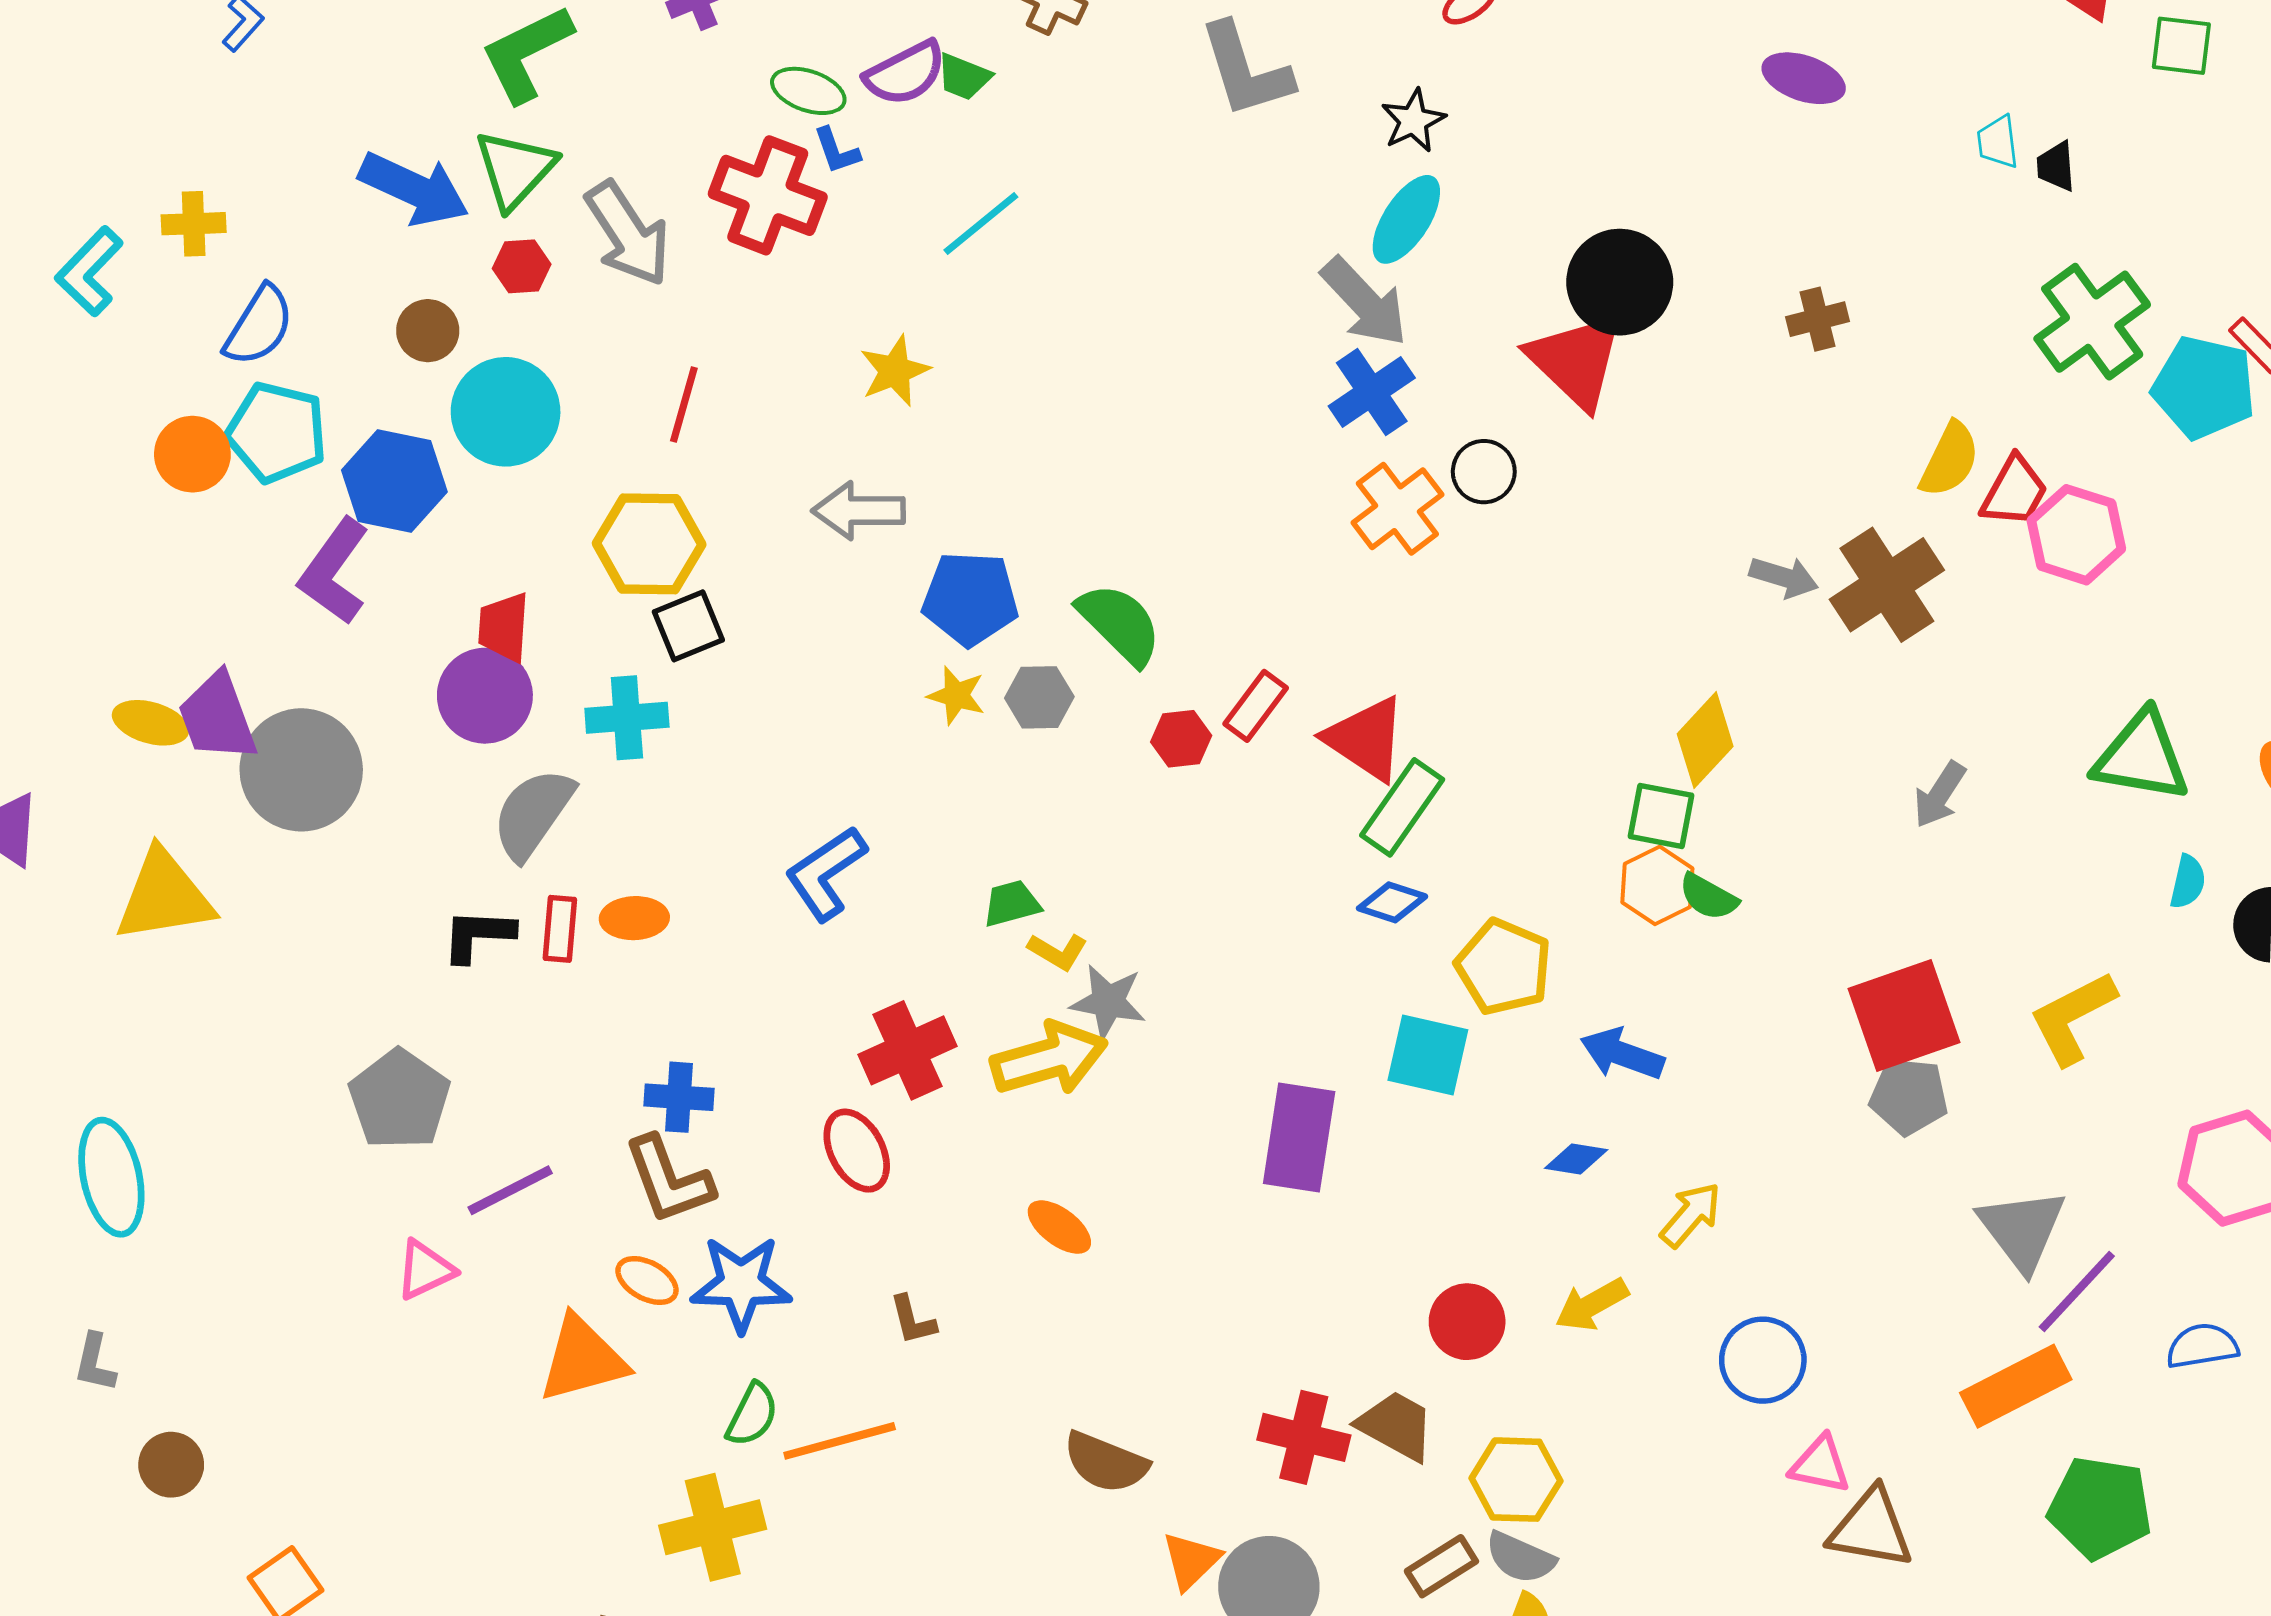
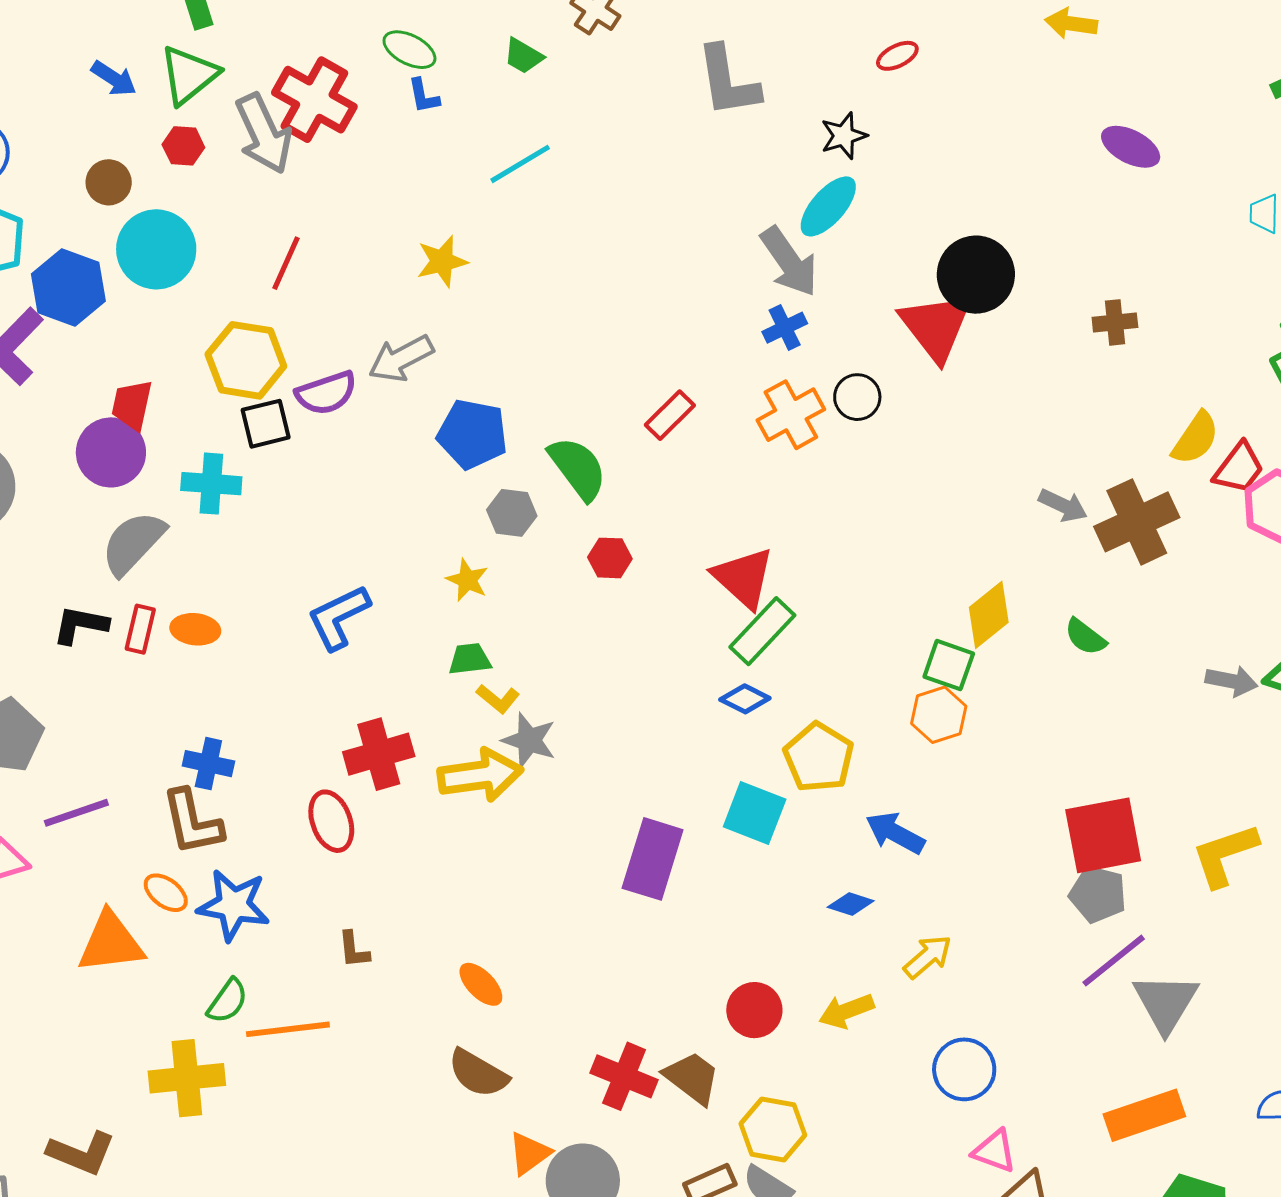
purple semicircle: (905, 73) -> (326, 393), moved
blue arrow: (414, 189) -> (114, 78), size x0.6
red cross: (768, 195) -> (314, 100), moved
blue cross: (1372, 392) -> (785, 328), size x0.7
gray arrow: (859, 511) -> (401, 359), turned -36
yellow star: (956, 695) -> (467, 580), moved
red rectangle: (1256, 706) -> (670, 415), moved
gray arrow: (1940, 795) -> (1231, 681), moved, turned -120
green semicircle: (1708, 897) -> (1085, 637), moved
orange ellipse: (1059, 1227) -> (481, 984), moved
purple line: (2077, 1292) -> (1114, 961), moved

